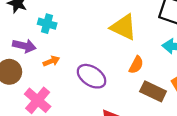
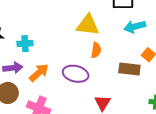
orange arrow: (51, 61) -> (39, 73), size x1.5
orange semicircle: (136, 65) -> (96, 50), moved

